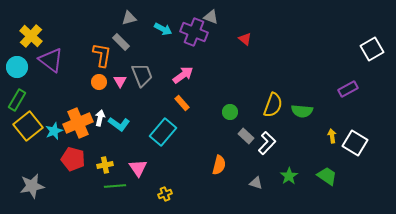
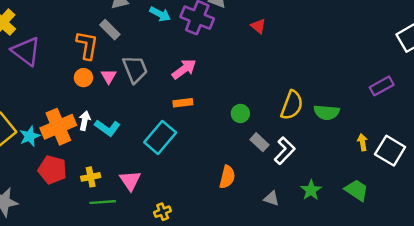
orange rectangle: (182, 103) -> (183, 103), turned -56

